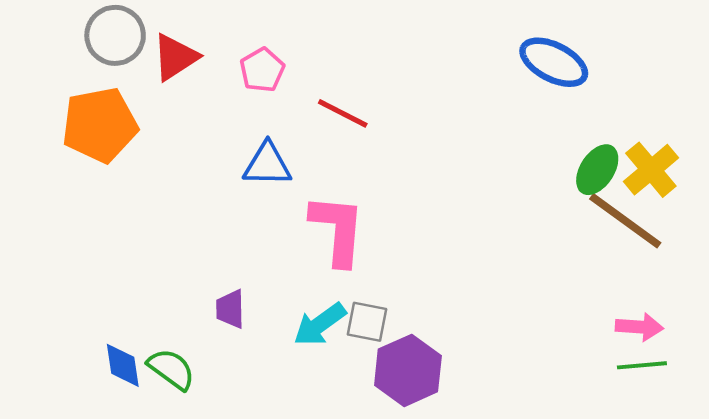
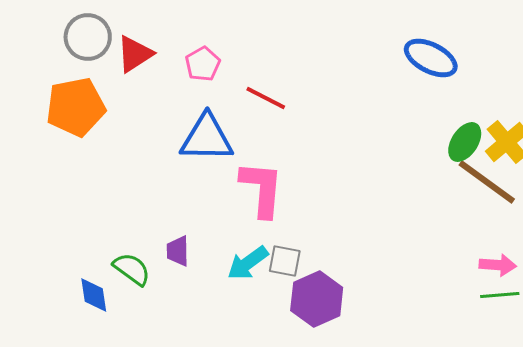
blue triangle: (267, 165) -> (207, 138), size x1.4
green semicircle: (171, 369) -> (132, 269), moved

